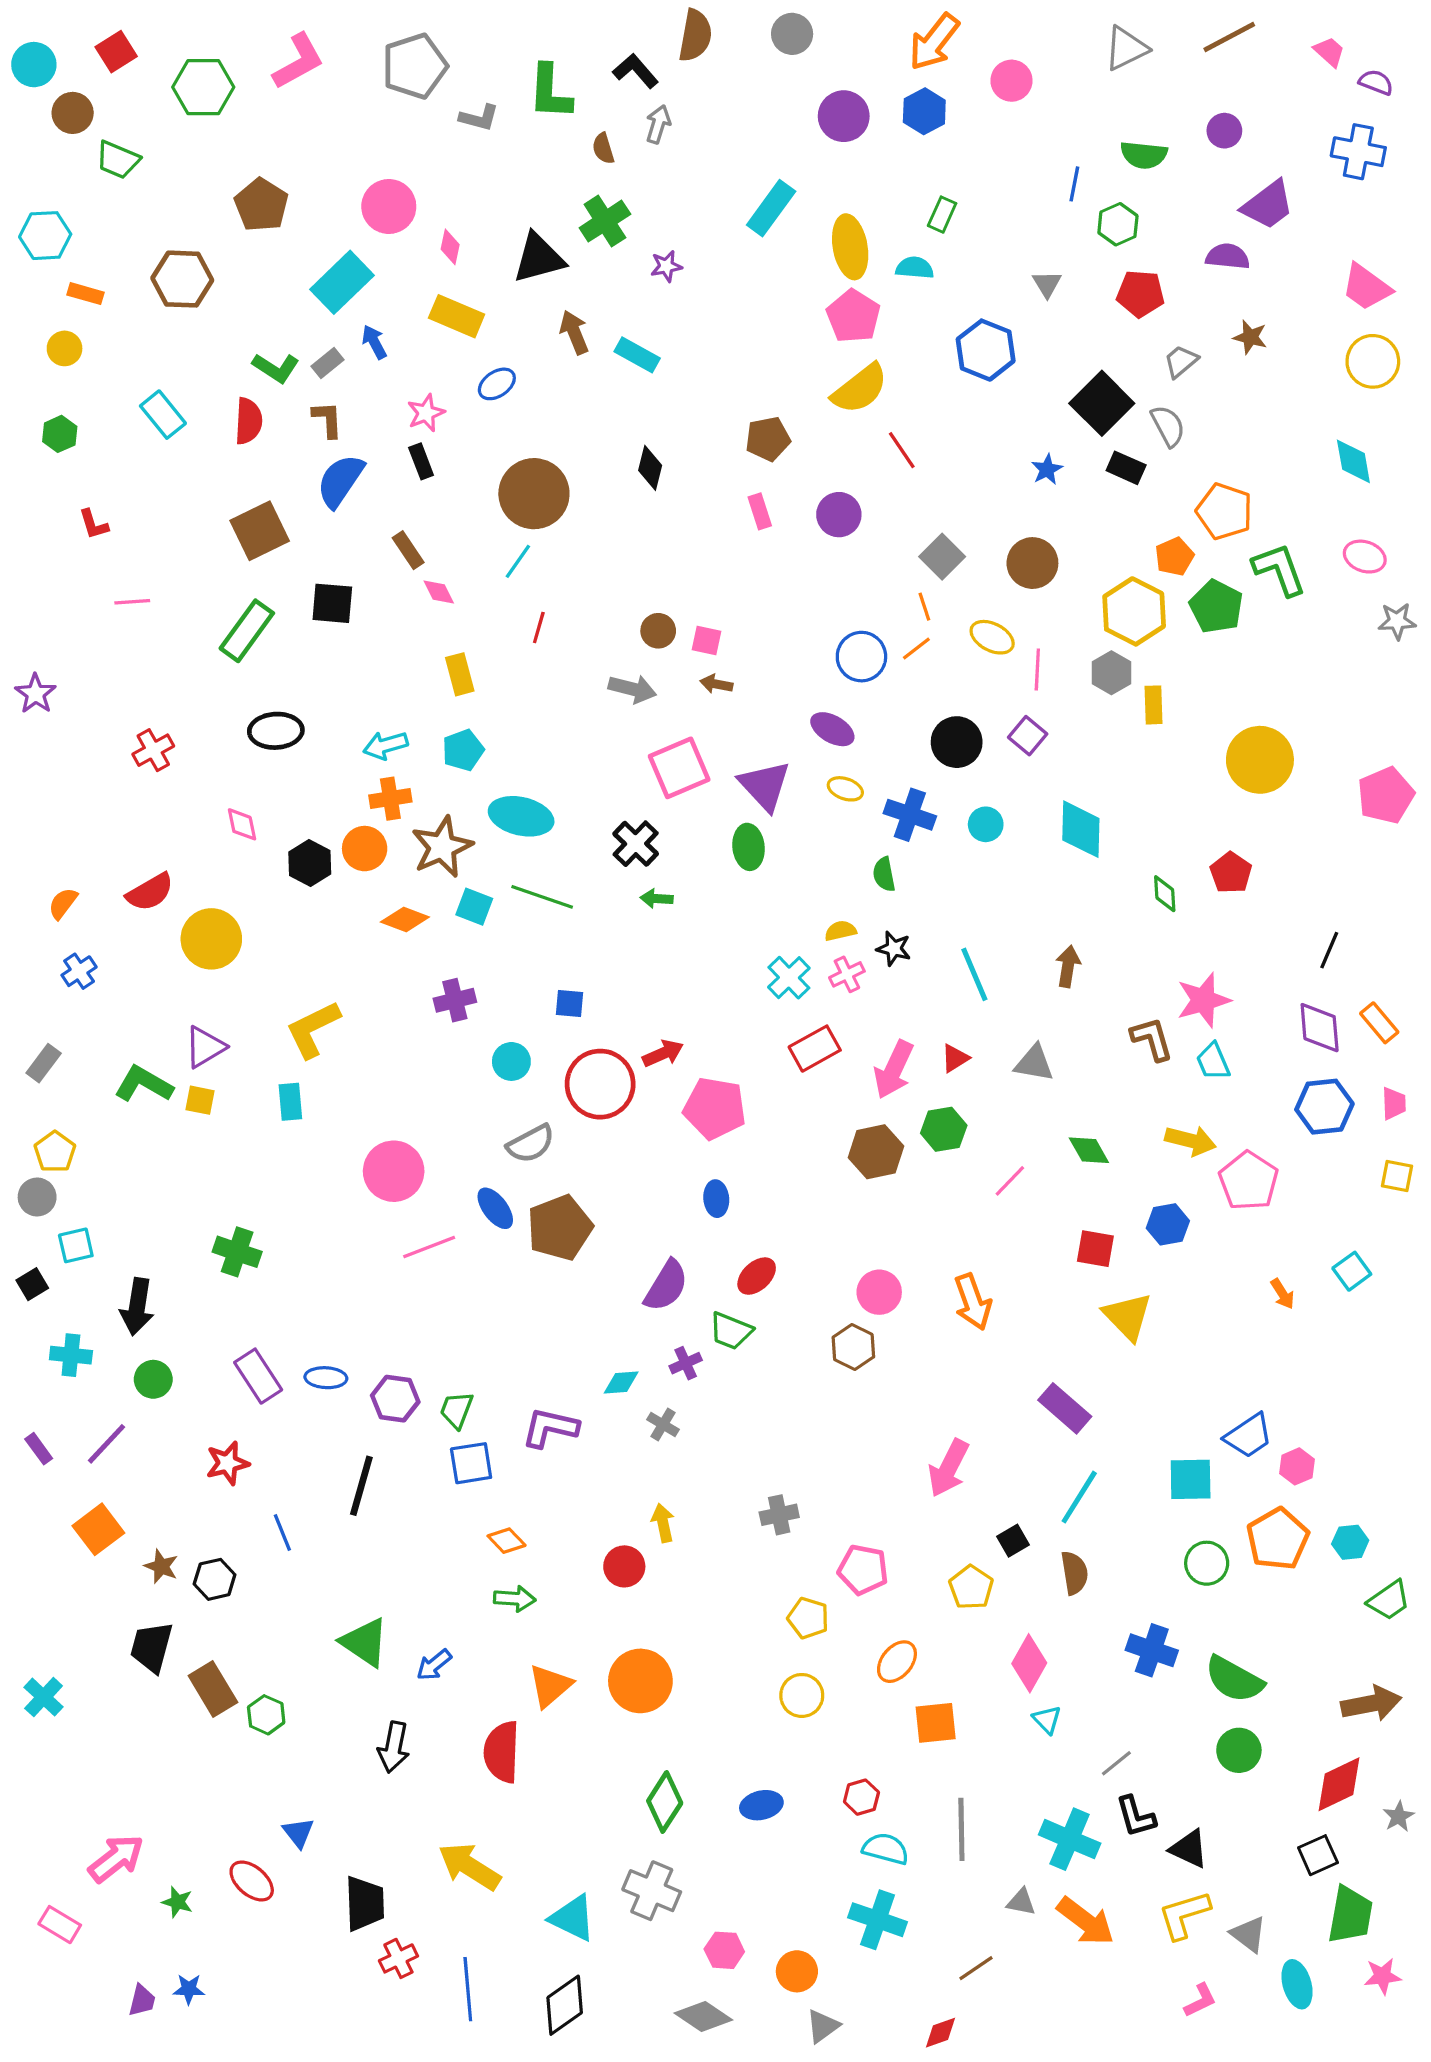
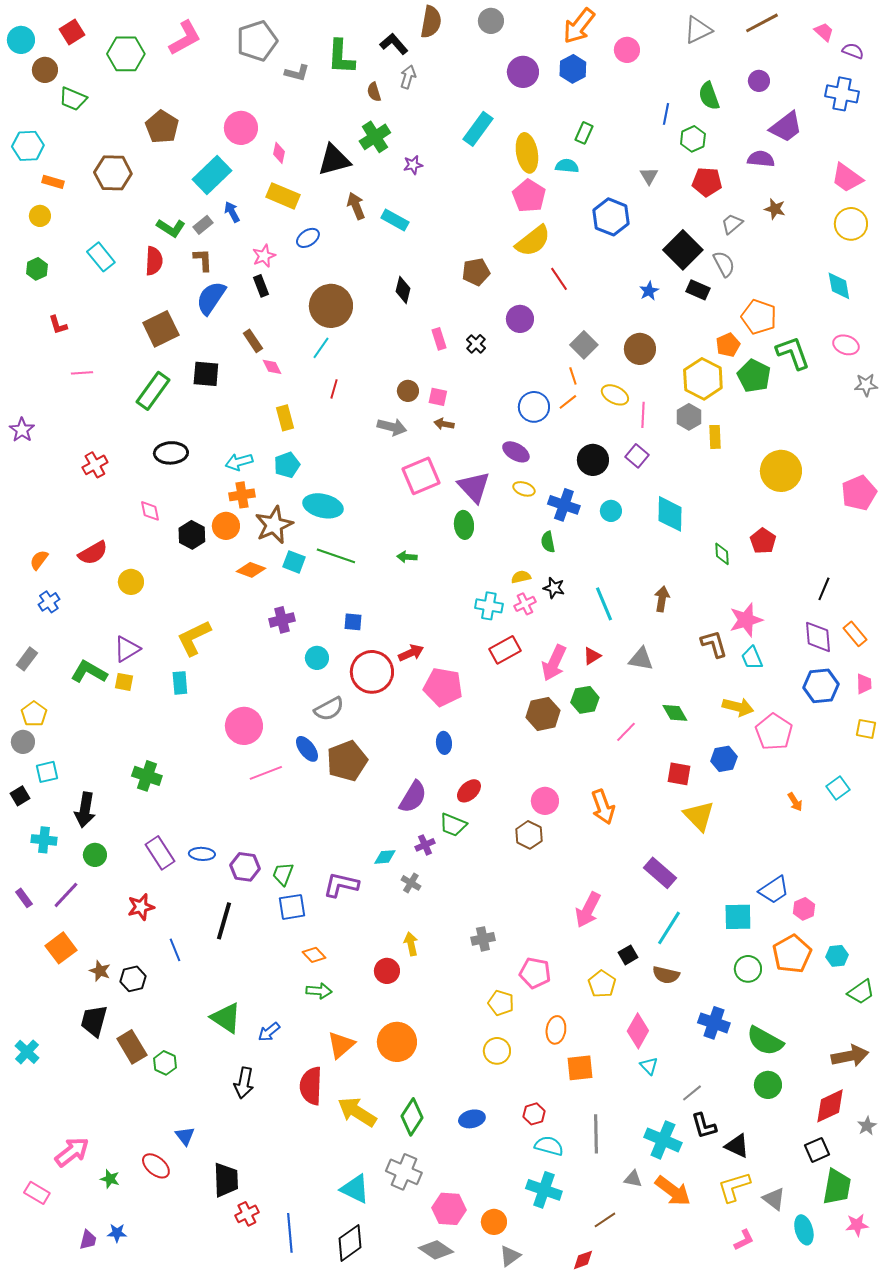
green semicircle: (1144, 155) -> (709, 96), turned 64
pink rectangle: (760, 511) -> (439, 339), moved
black cross: (636, 844) -> (476, 344), moved, size x0.7
yellow circle: (211, 939) -> (131, 582), size x0.7
cyan cross: (789, 978) -> (489, 606), turned -36
brown semicircle: (1074, 1573) -> (666, 975), turned 112
orange ellipse: (897, 1662) -> (556, 1030), turned -32
yellow arrow: (469, 1866) -> (357, 1112), moved
pink hexagon: (724, 1950) -> (449, 1209), size x1.4

